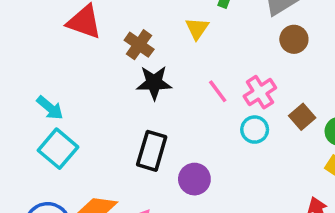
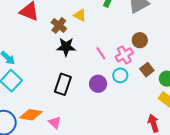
yellow triangle: (197, 28) -> (80, 15), moved, turned -40
brown circle: (294, 39) -> (140, 40), moved
purple circle: (194, 179) -> (98, 84), moved

